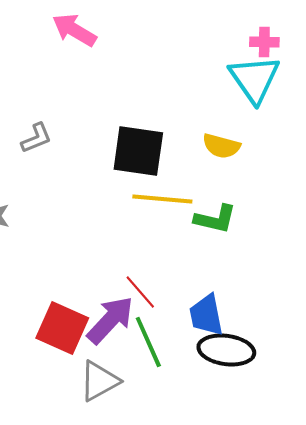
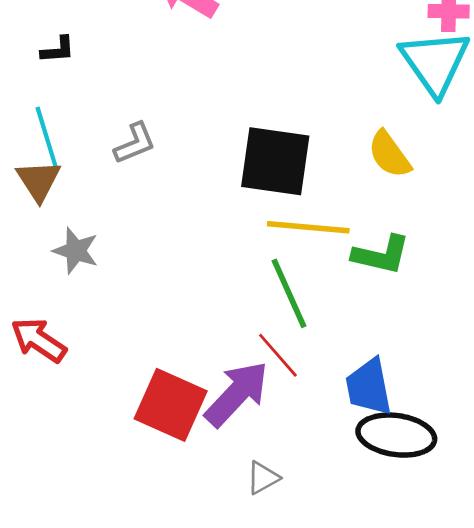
yellow semicircle: (221, 146) -> (389, 154), turned 39
green line: (148, 342) -> (289, 293), moved
gray triangle: (99, 381) -> (263, 478), moved, size x0.6

